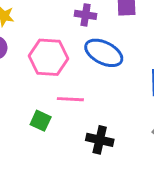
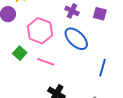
green square: (41, 121) -> (20, 53), moved

